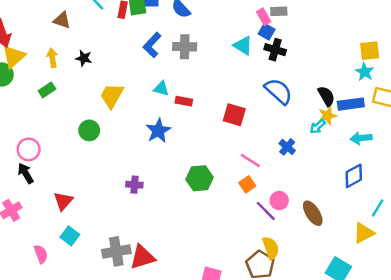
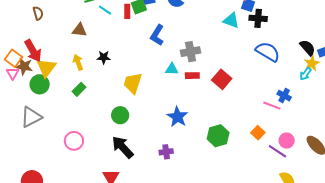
gray cross: (185, 47) -> (190, 52), moved
red square: (234, 115) -> (222, 79), moved, turned 36
blue star: (158, 131) -> (177, 117), moved
pink line: (250, 160) -> (272, 106), moved
black arrow: (26, 173) -> (123, 147), moved, size x1.4

